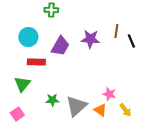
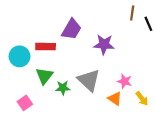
cyan circle: (28, 37) -> (20, 56), moved
purple star: (90, 39) -> (104, 44), moved
green triangle: (22, 84) -> (44, 76), moved
gray triangle: (76, 106) -> (89, 80), moved, turned -35

